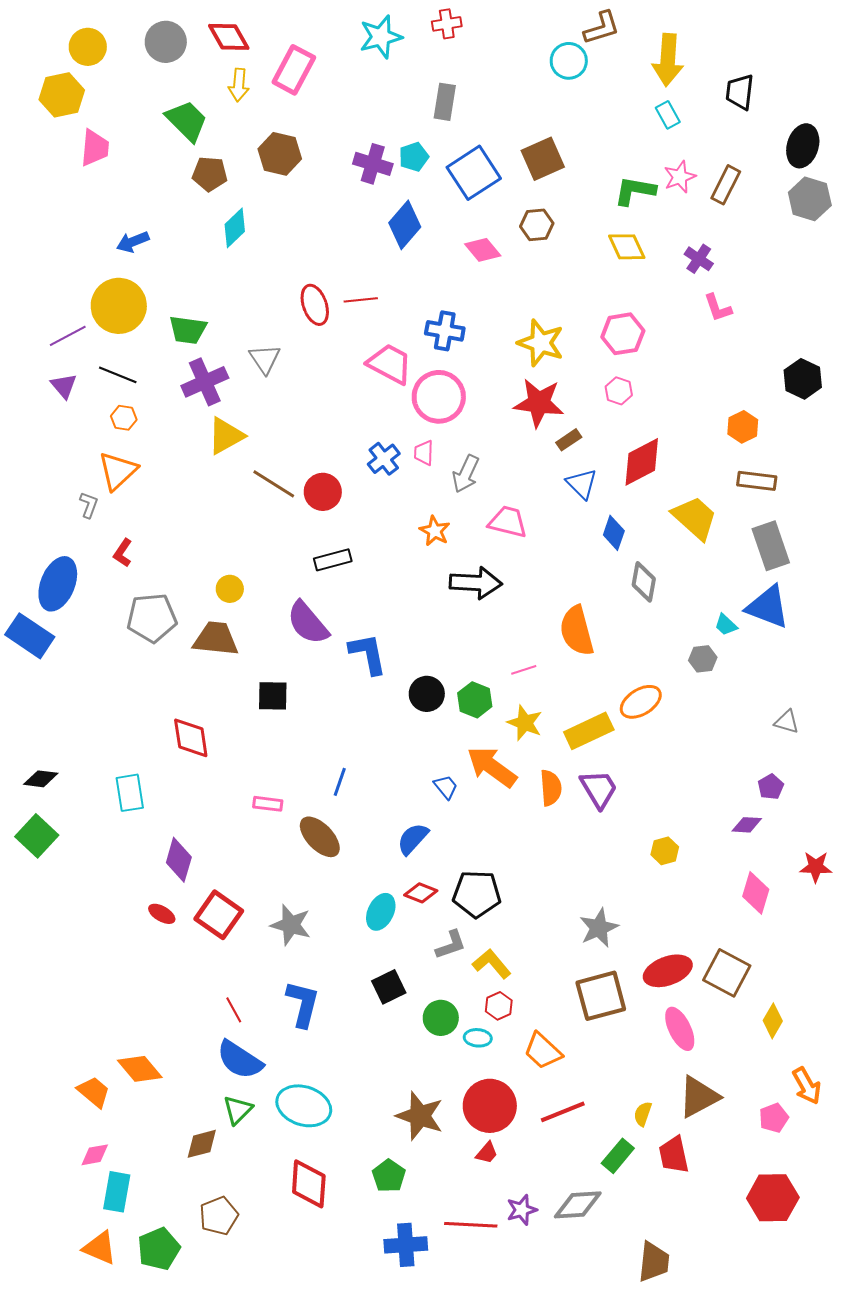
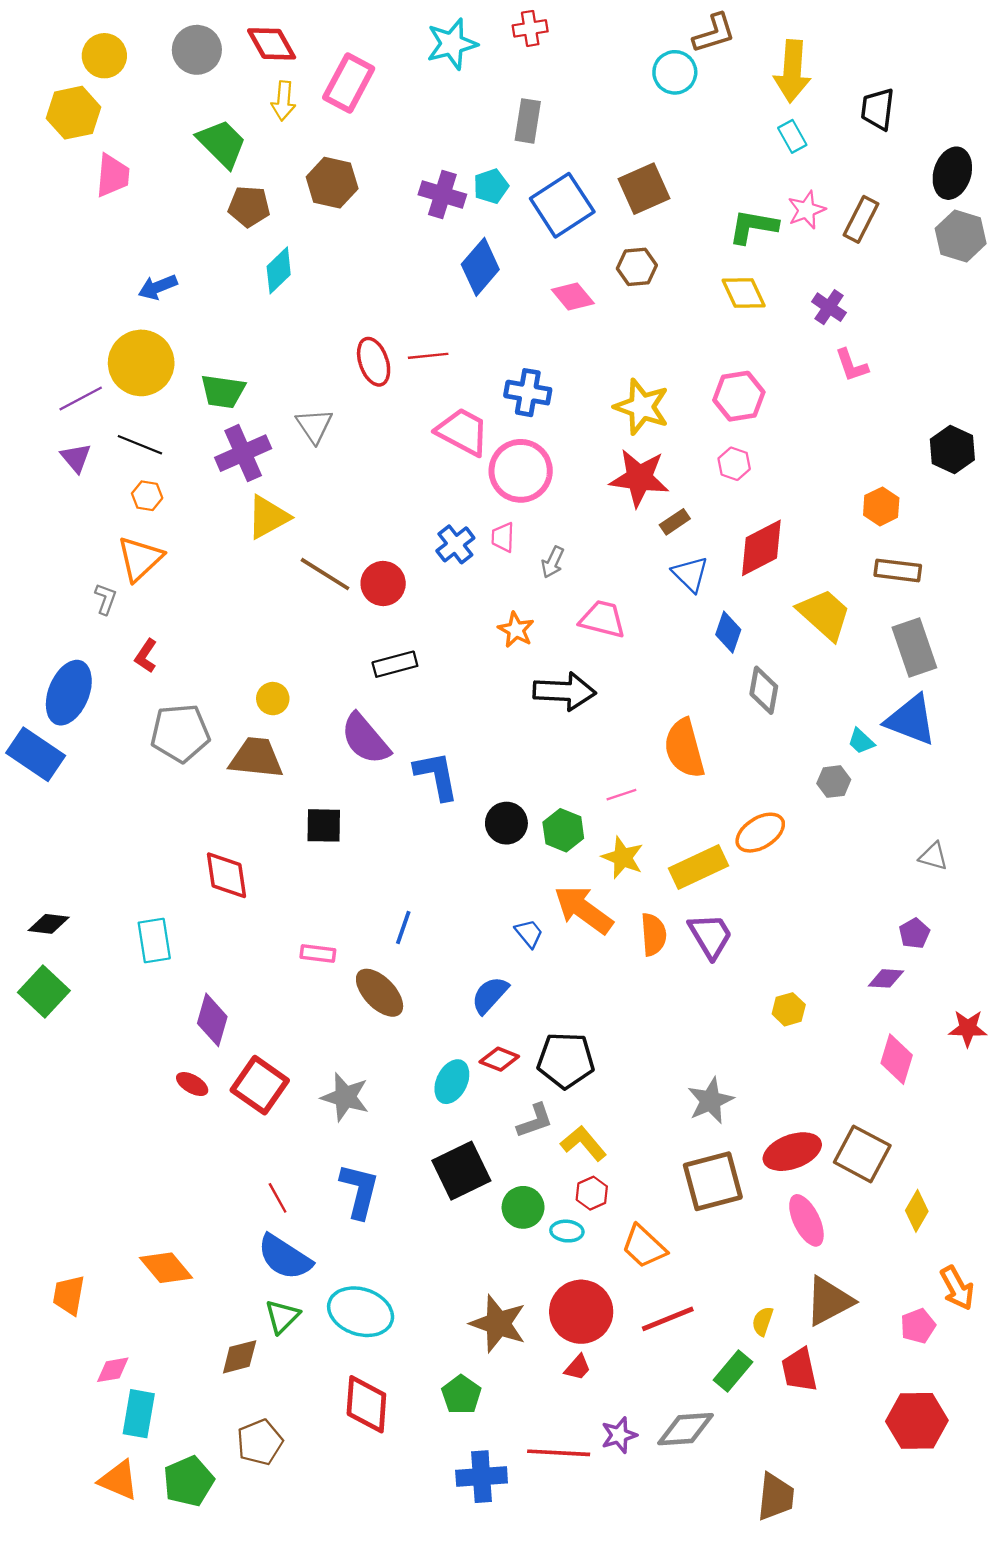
gray arrow: (466, 474) -> (553, 562), size x0.7
black square: (389, 987) -> (461, 1171), size x1.4
orange trapezoid: (94, 1092) -> (69, 1295), moved, turned -120

